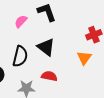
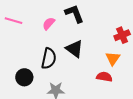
red semicircle: (49, 76) -> (104, 77), moved

